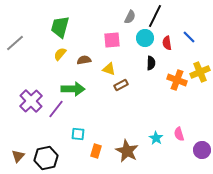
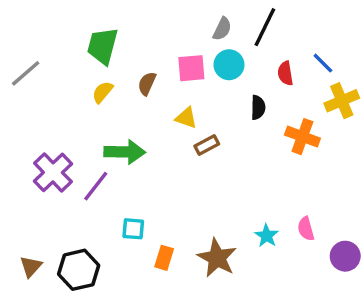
cyan circle: (145, 38) -> (229, 65), moved
brown semicircle: (84, 60) -> (147, 84), moved, turned -56
yellow cross: (200, 72) -> (342, 101), moved

